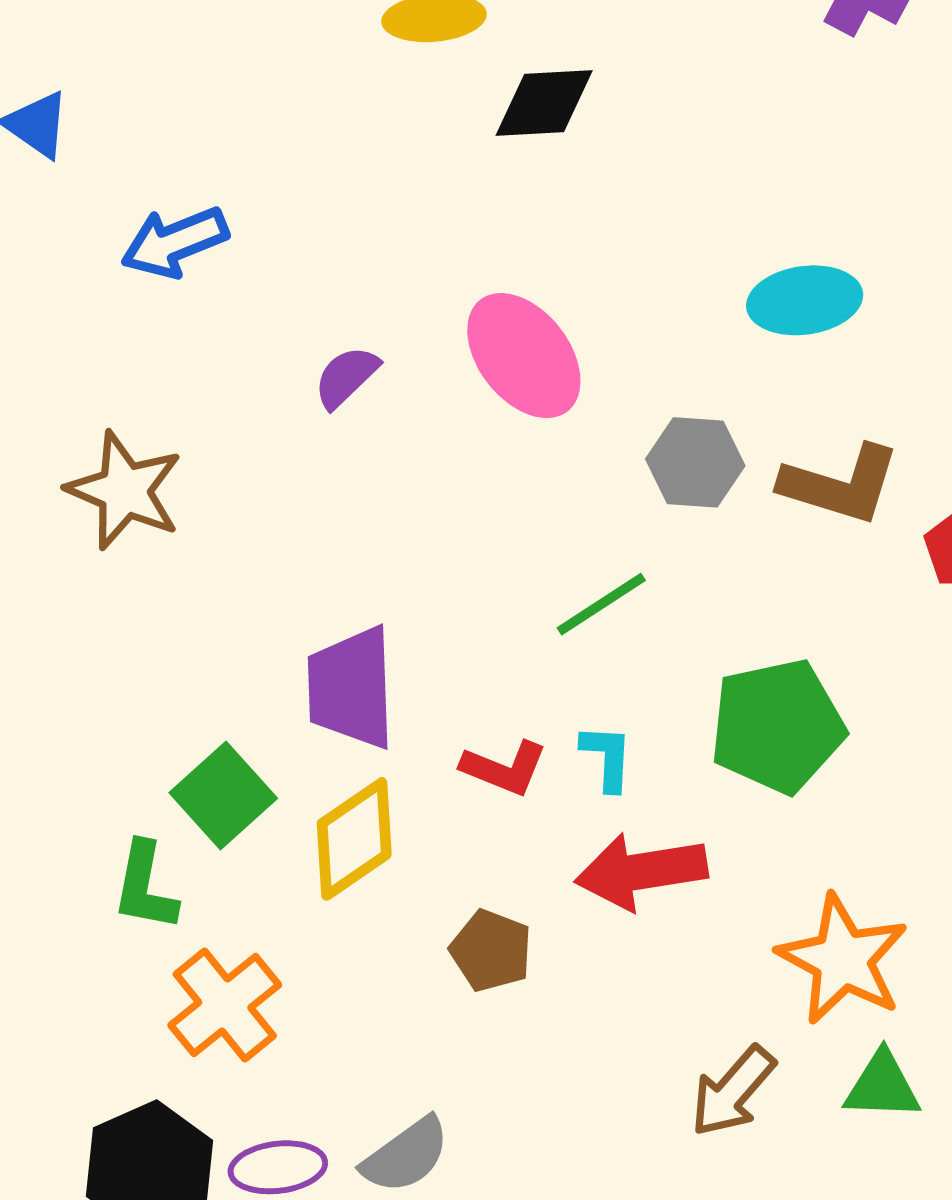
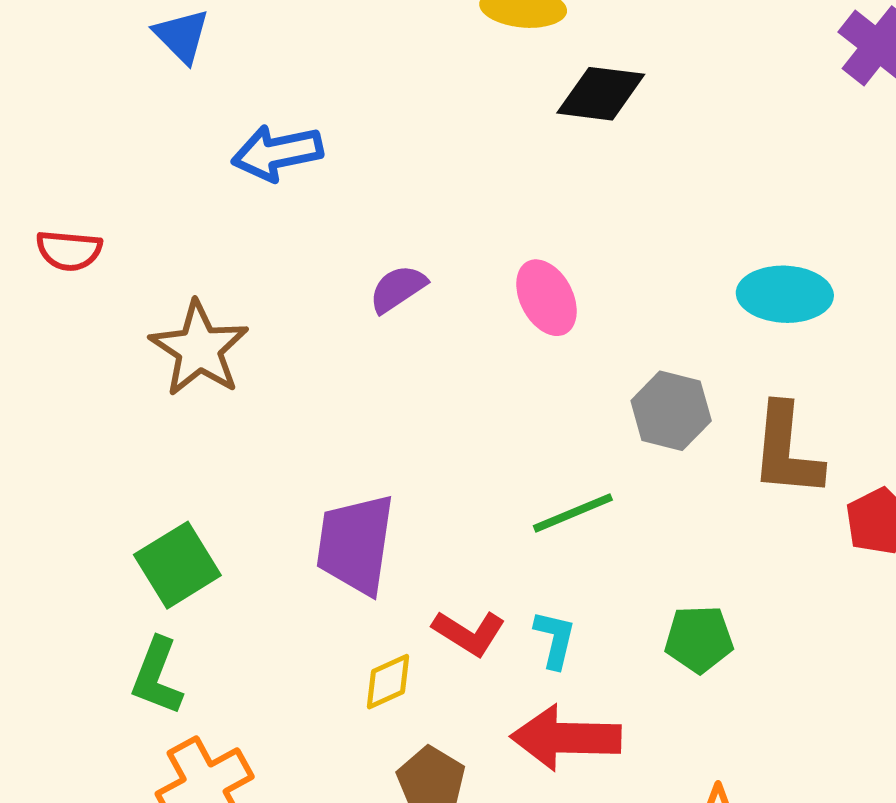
pink ellipse: (524, 356) -> (546, 298), size x0.7
brown L-shape: (840, 484) -> (787, 450), turned 68
green pentagon: (777, 726) -> (699, 639), size x0.6
green square: (223, 795) -> (177, 565), moved
yellow diamond: (354, 839) -> (388, 682), moved, size x0.6

